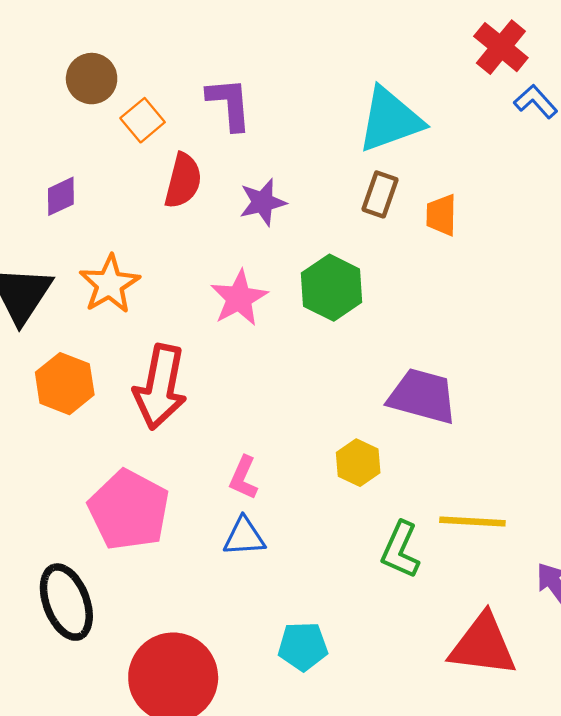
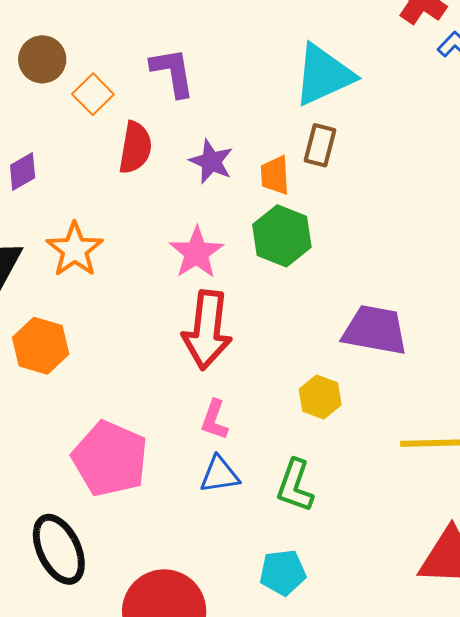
purple star: (263, 202) -> (211, 162), turned -30
orange trapezoid: (441, 215) -> (275, 175), moved
red arrow: (160, 387) -> (207, 330), moved
green L-shape: (400, 550) -> (295, 486), moved

